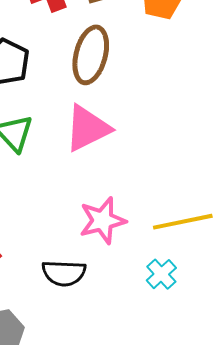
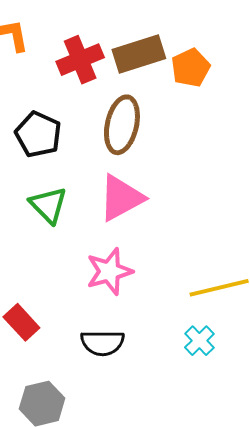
pink star: (102, 221) -> (109, 271), moved

